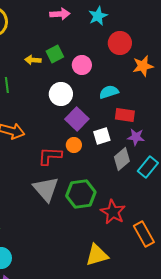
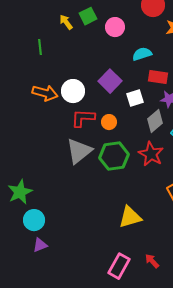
yellow arrow: (33, 60) -> (66, 22), turned 49
white circle: (61, 94) -> (73, 91), moved
orange circle: (74, 145) -> (109, 122), moved
gray triangle: (46, 189) -> (79, 151), turned 32
red star: (113, 212) -> (151, 154), moved

